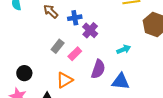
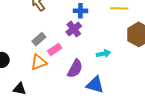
blue cross: (75, 18) -> (80, 11), moved
orange triangle: (65, 80) -> (39, 62), moved

